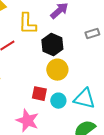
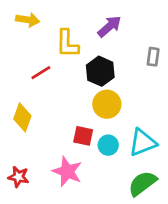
gray rectangle: (92, 34) -> (153, 57), turned -64
cyan triangle: (84, 99) -> (142, 142), turned -35

